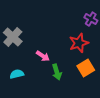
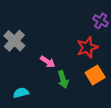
cyan semicircle: (17, 74) -> (21, 93), moved

